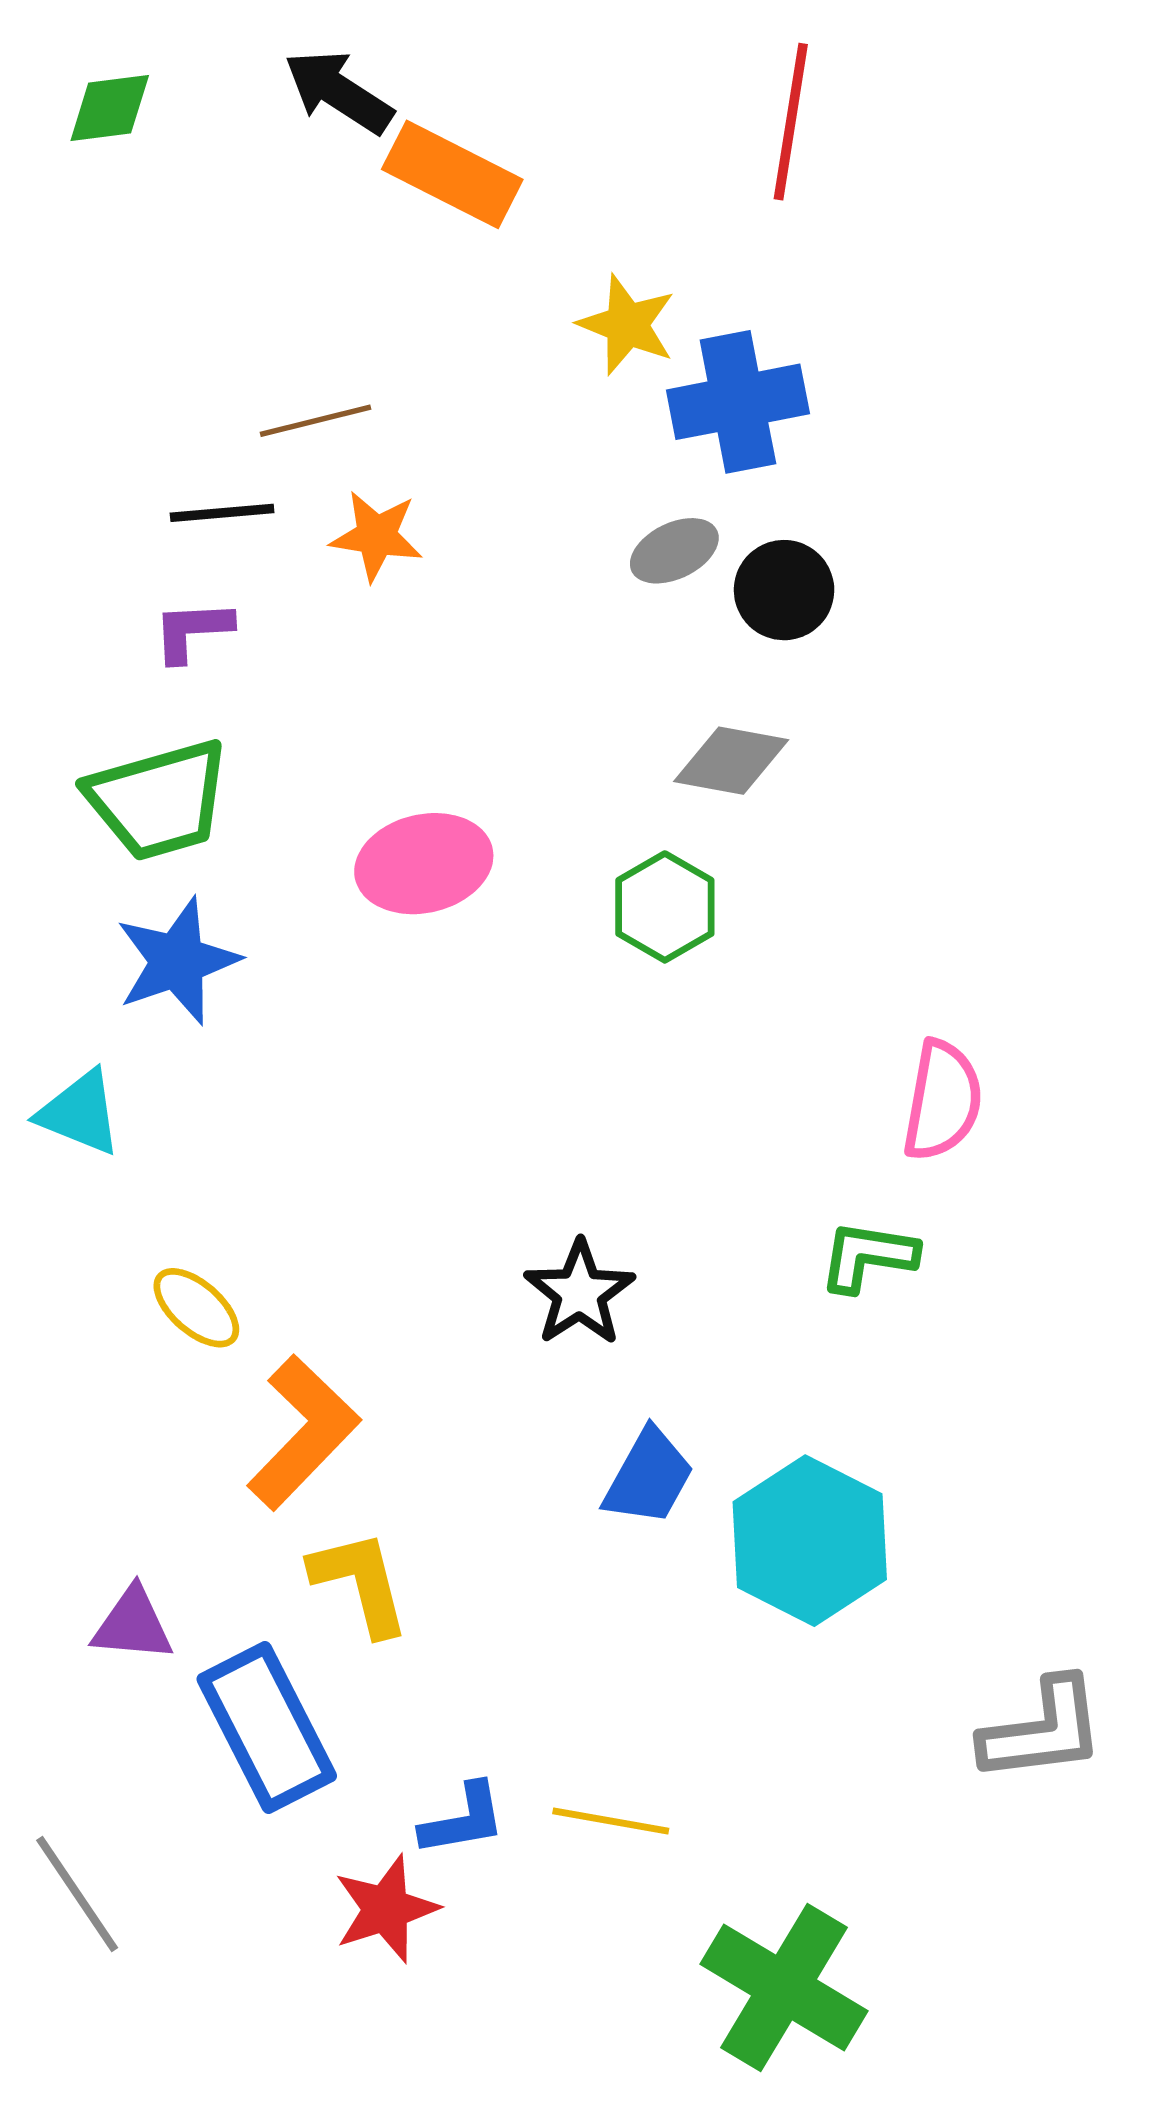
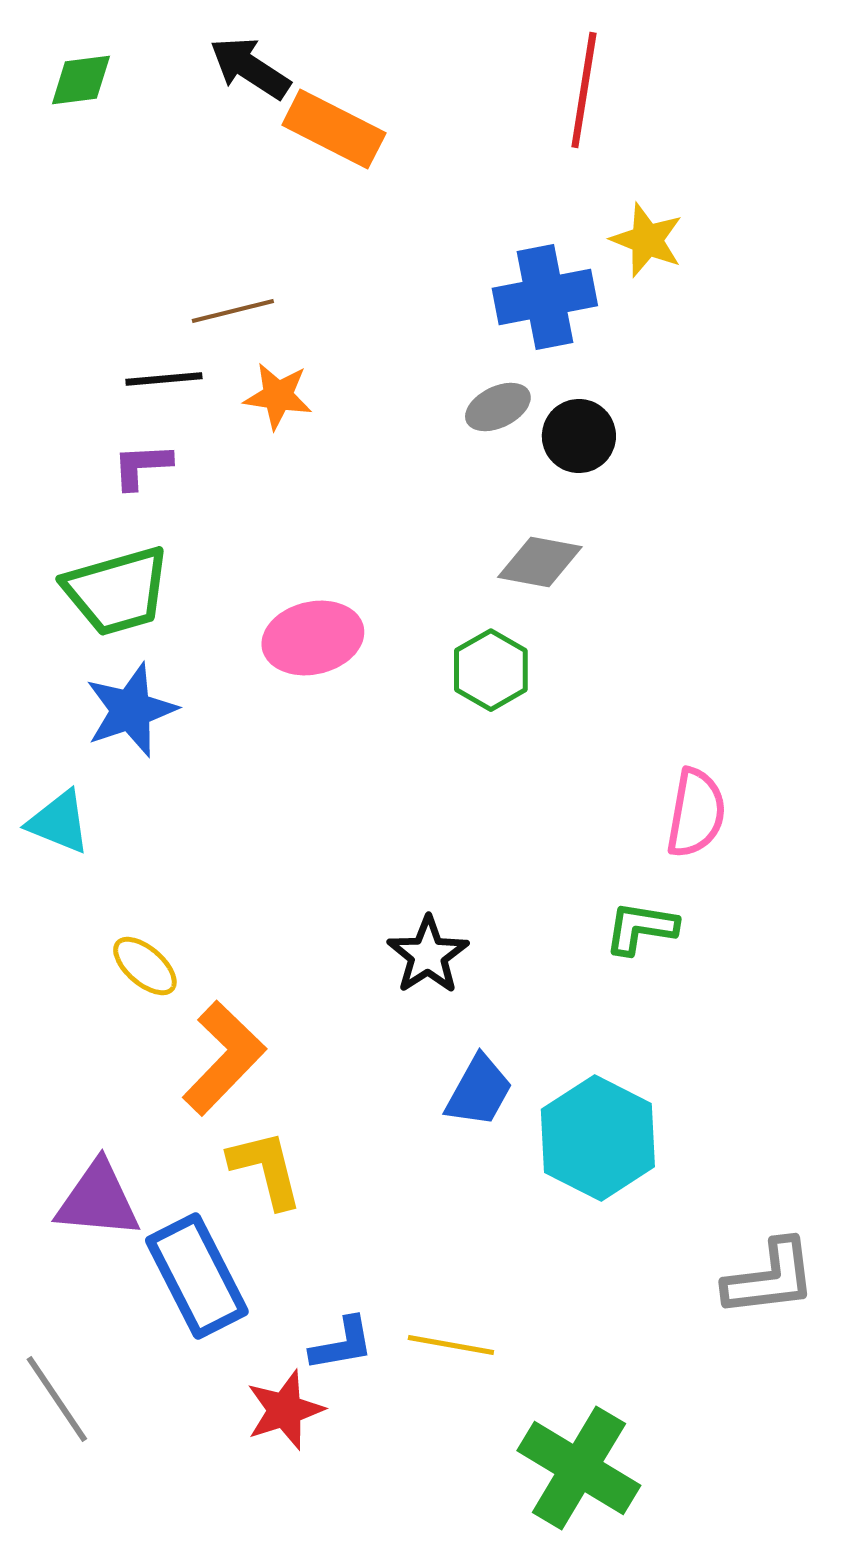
yellow star: (627, 325) -> (647, 240), moved
purple triangle: (133, 1625) -> (98, 1200), size x1.4

